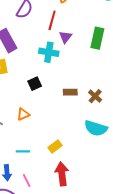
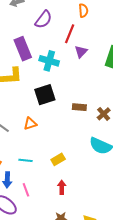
cyan cross: (49, 52) -> (49, 61), moved
black square: (35, 84) -> (45, 95), size x1.5
red arrow: (62, 174) -> (62, 187), size x0.6

